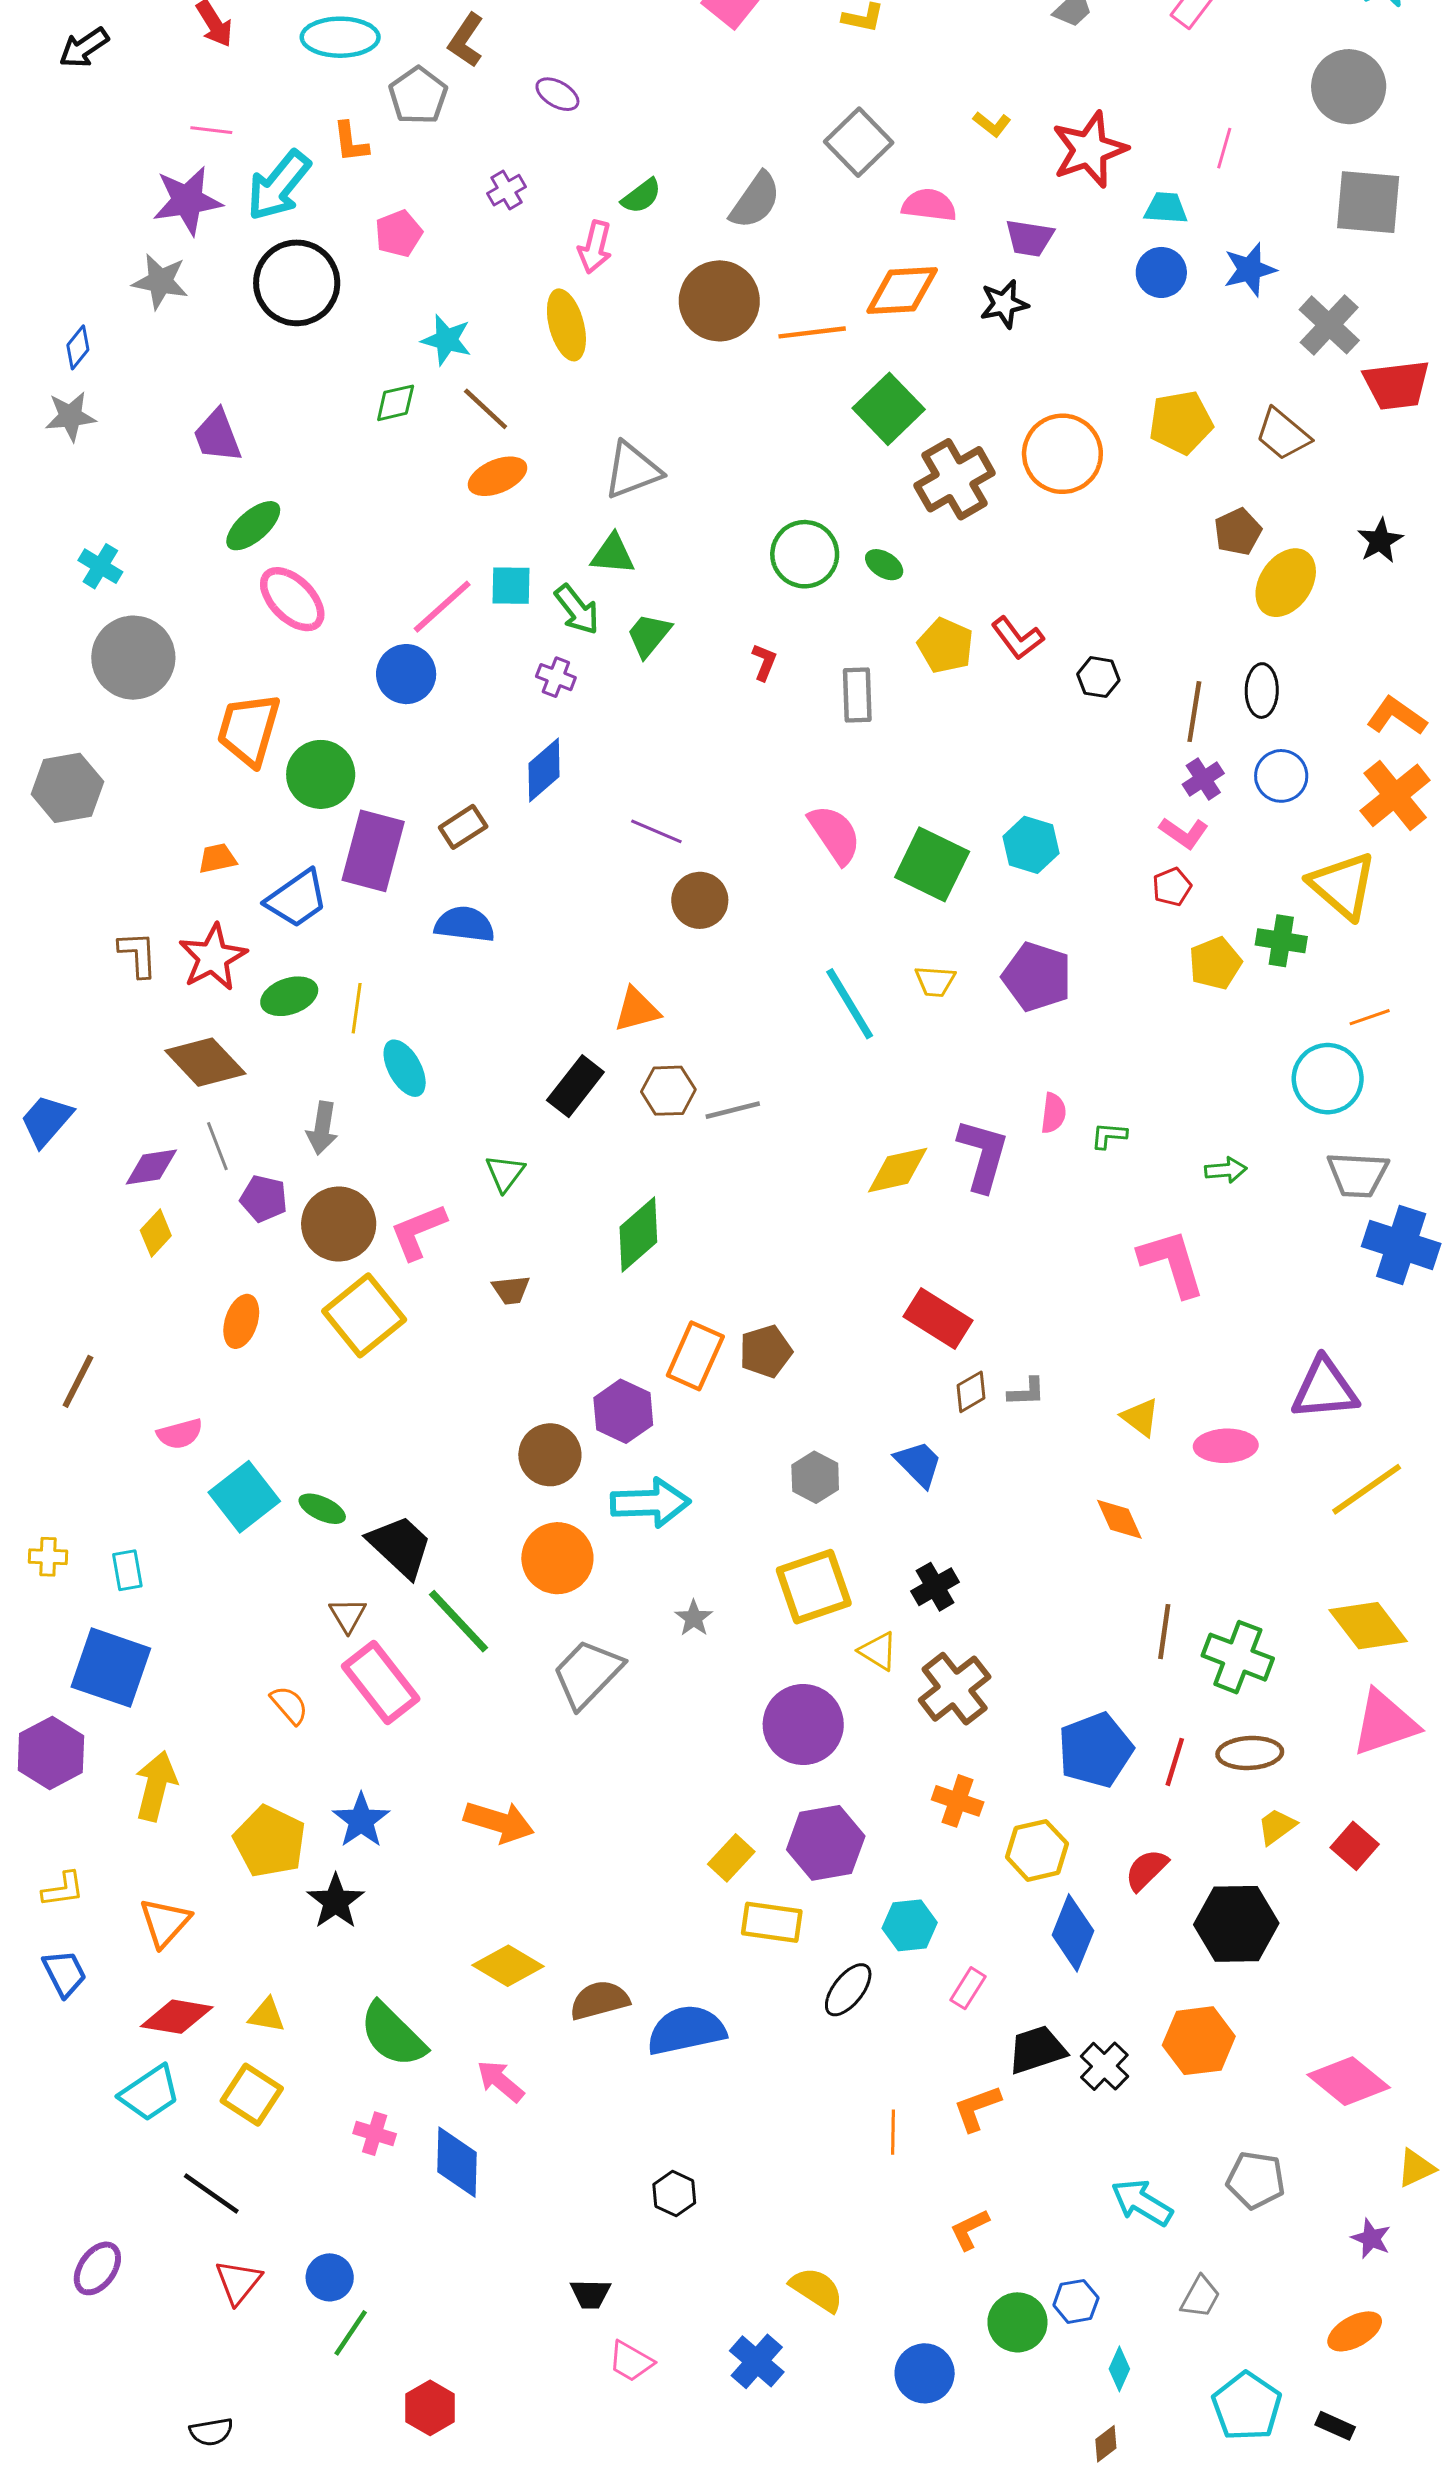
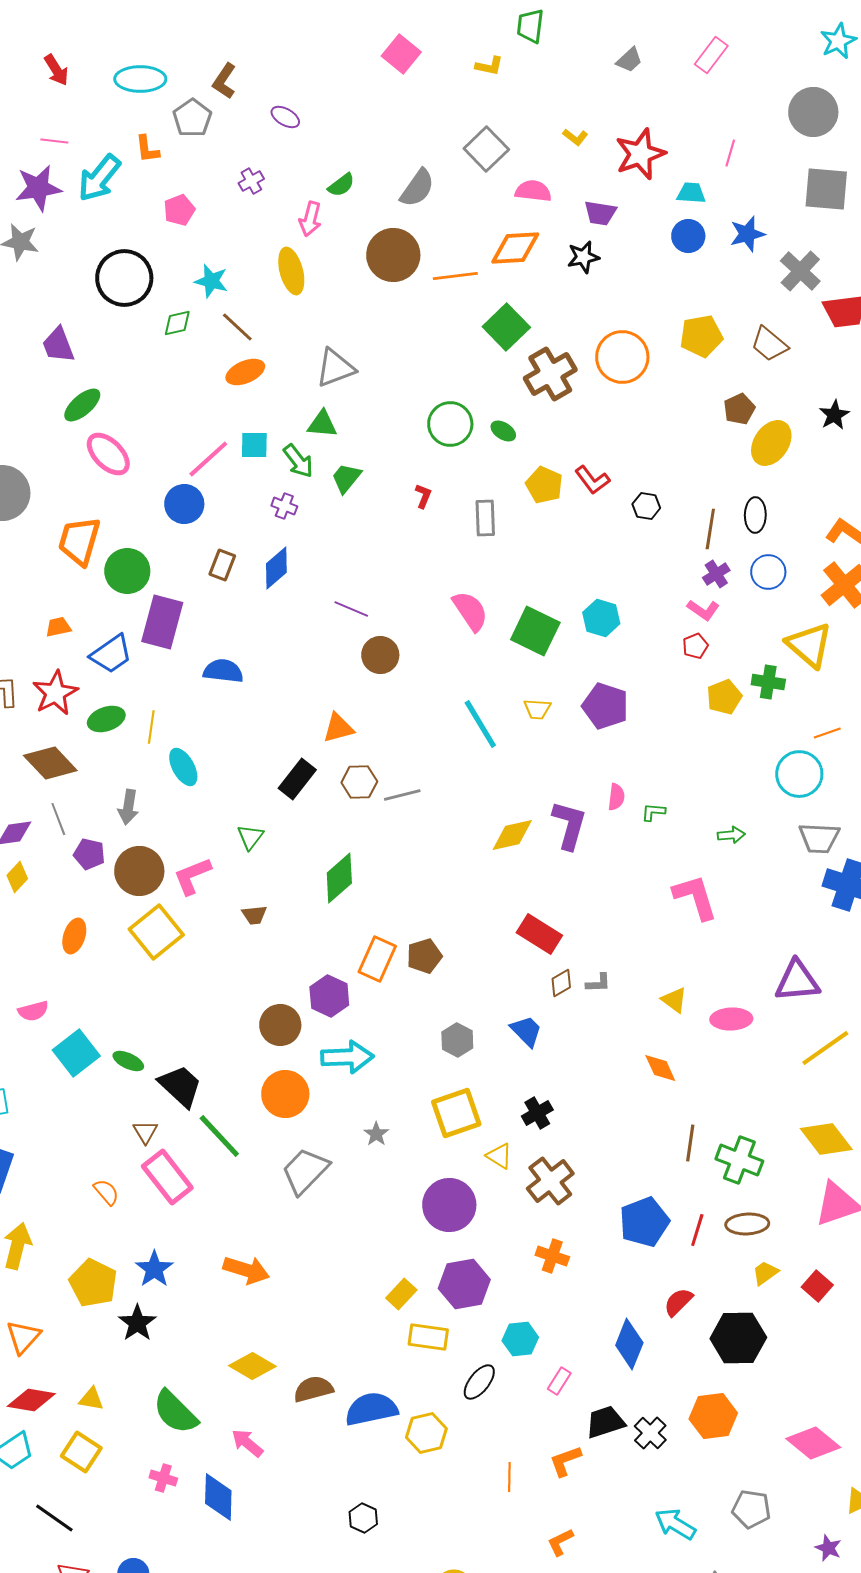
black circle: (297, 283) -> (124, 278), moved
brown rectangle: (463, 827) -> (222, 565), moved, turned -36
yellow hexagon: (1037, 1850) -> (426, 1433), moved

